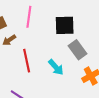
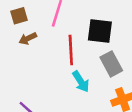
red line: (27, 61) -> (71, 50), moved

